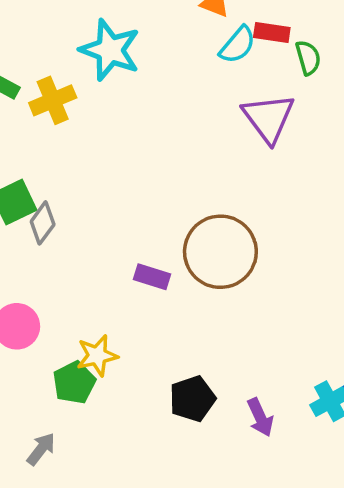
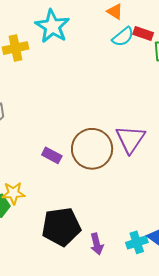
purple triangle: (269, 118) -> (130, 139), moved
black pentagon: (192, 399) -> (61, 227), size x1.5

